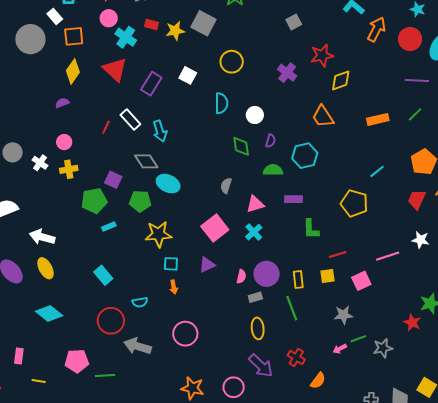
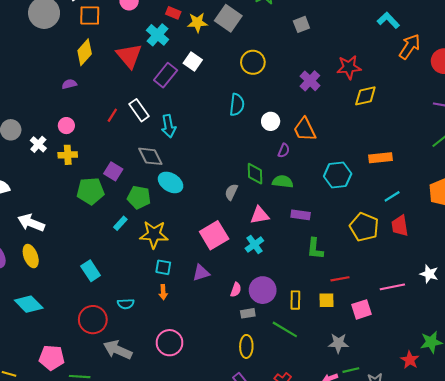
gray square: (294, 22) -> (301, 24), moved
cyan cross: (126, 37) -> (158, 35), moved
white square: (188, 75) -> (193, 61), moved
orange trapezoid: (323, 117) -> (305, 129), moved
orange rectangle: (378, 119) -> (380, 158), moved
green diamond: (241, 146) -> (255, 174), moved
cyan hexagon: (305, 156) -> (338, 175), moved
red trapezoid: (417, 200) -> (400, 226), moved, turned -40
cyan rectangle: (109, 227) -> (120, 223), moved, turned -32
green line: (292, 308) -> (285, 329), turned -45

